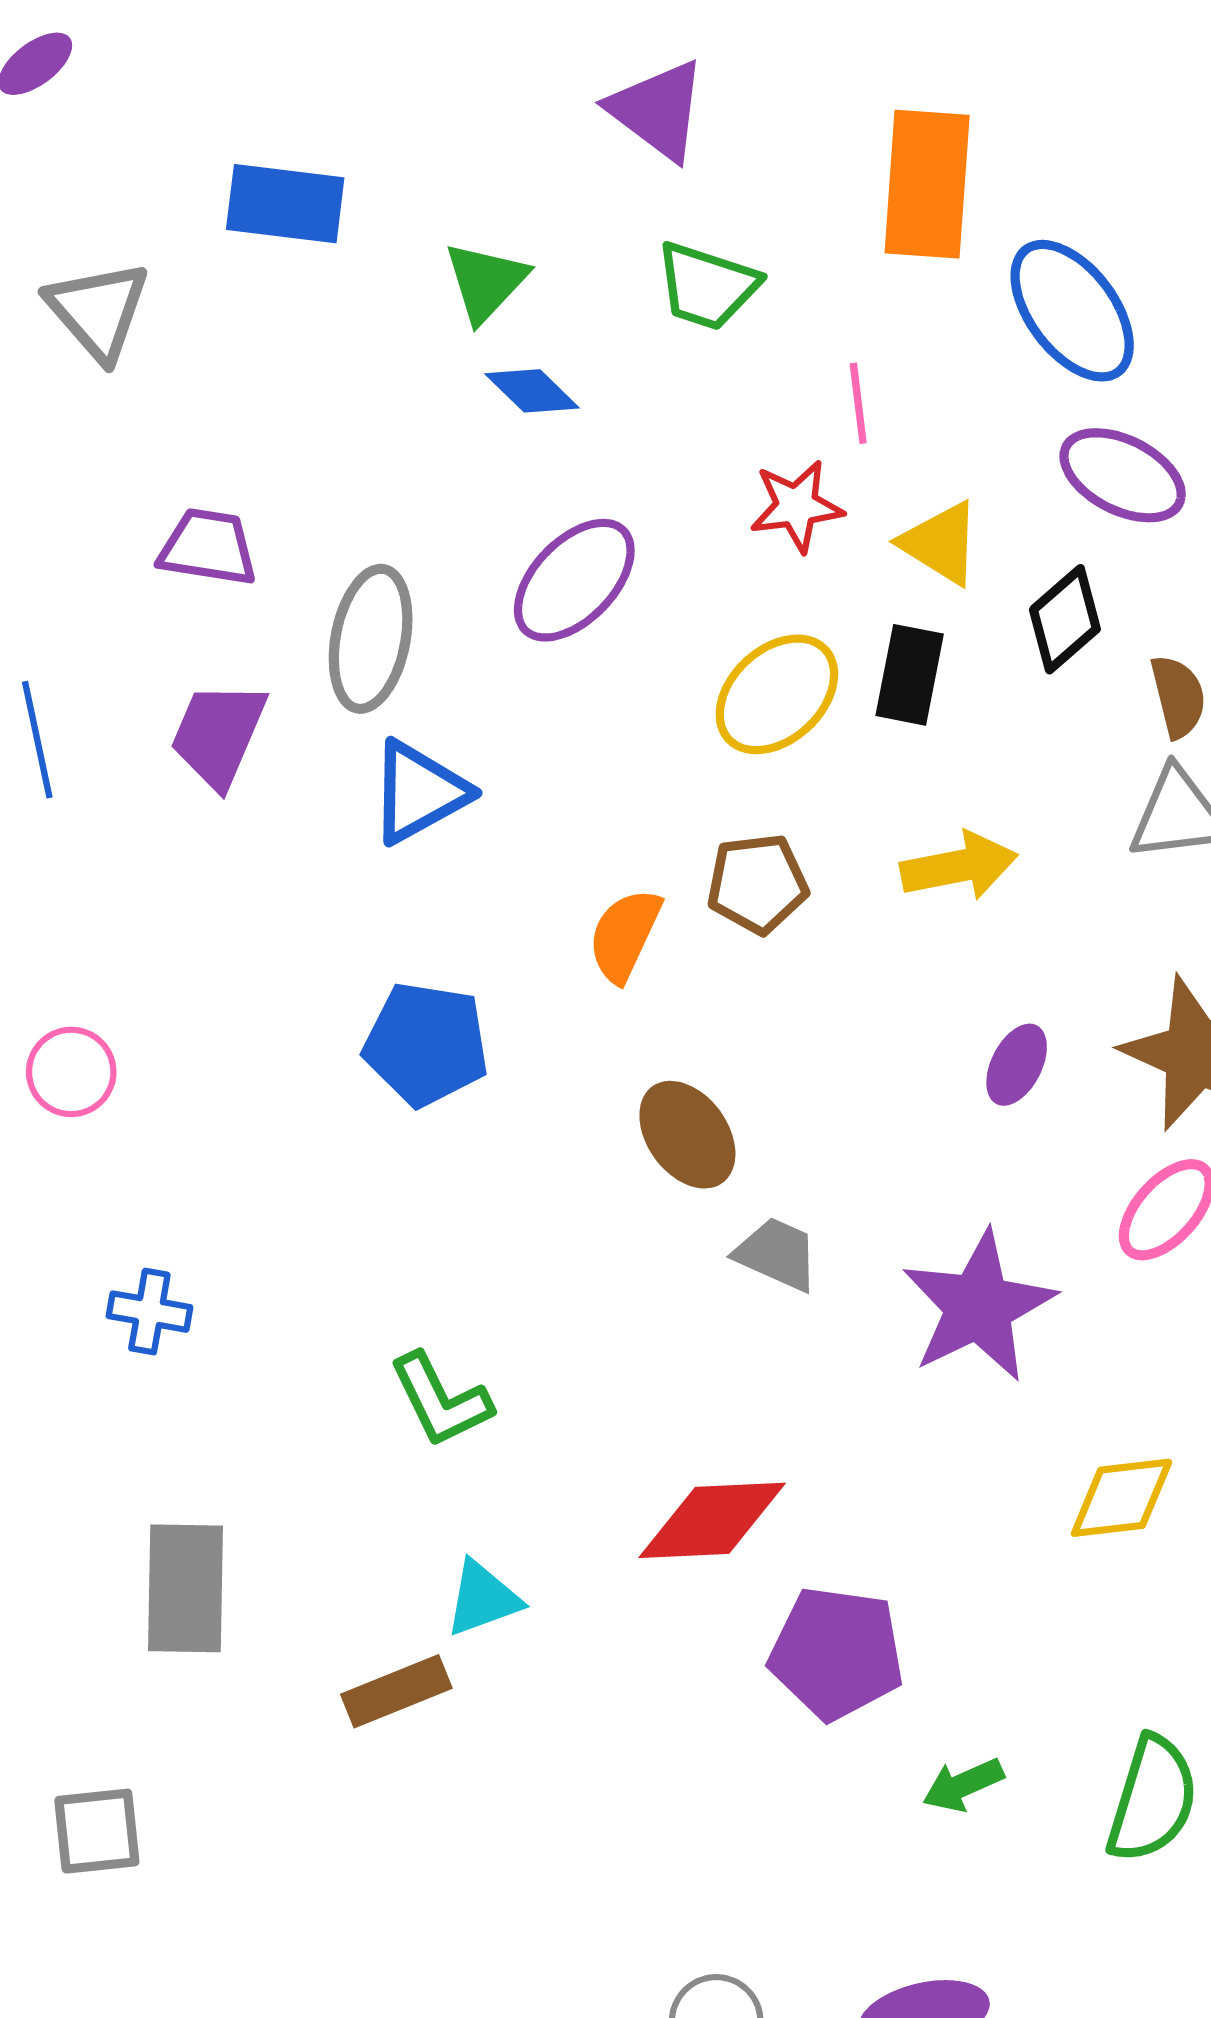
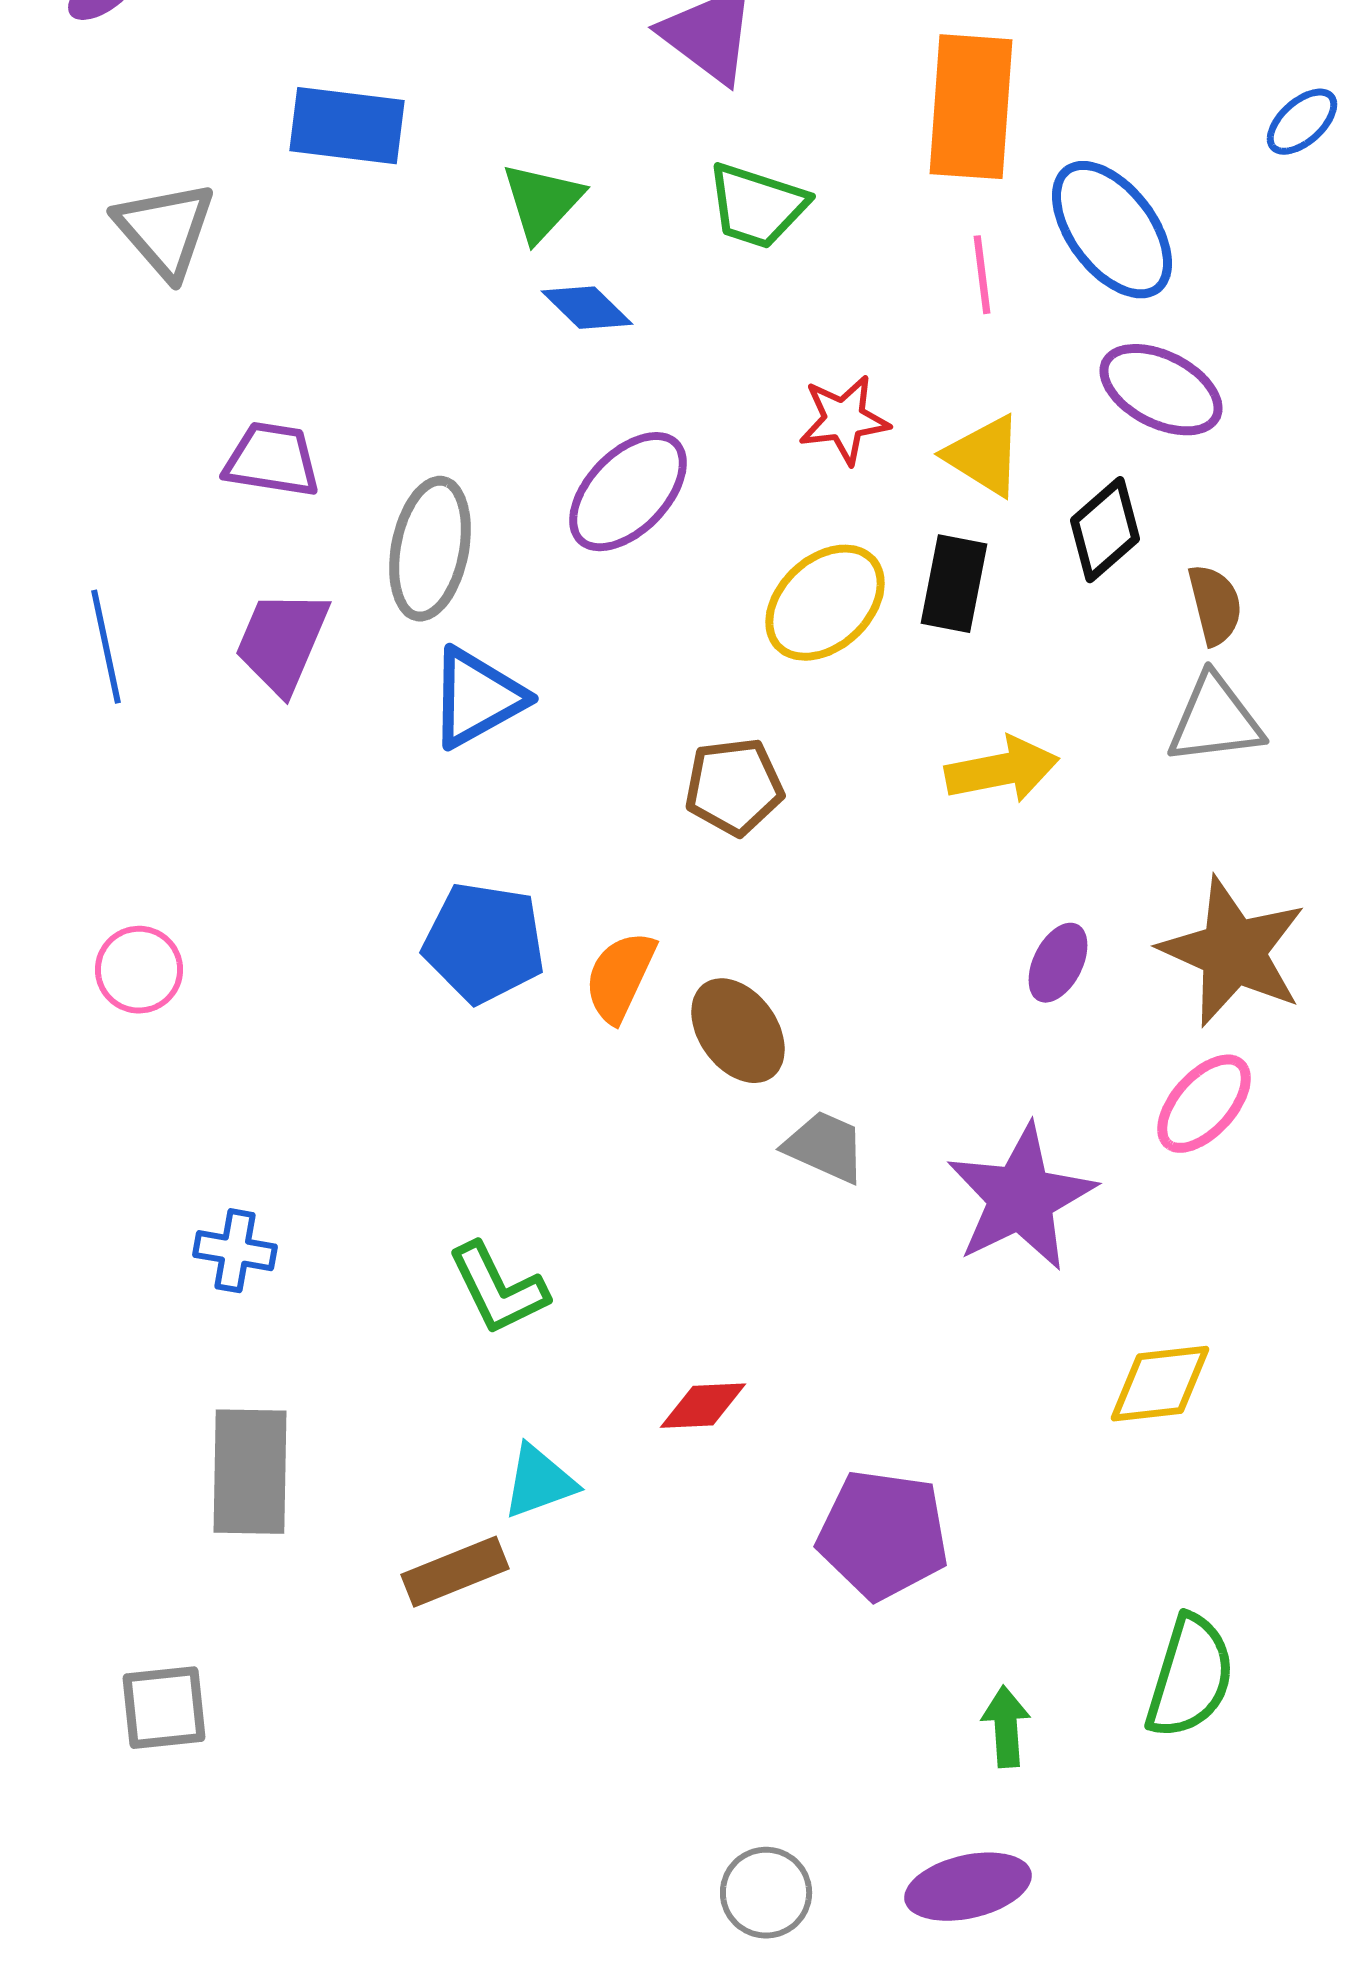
pink line: (858, 403) -> (982, 275), moved
brown pentagon: (757, 884) -> (734, 787), moved
orange semicircle: (625, 935) -> (620, 977), moved
blue cross: (149, 1312) -> (235, 1251), moved
red diamond: (712, 1520) -> (703, 1406), moved, size x0.6
green arrow: (963, 1785) -> (1006, 1727), moved, turned 110

